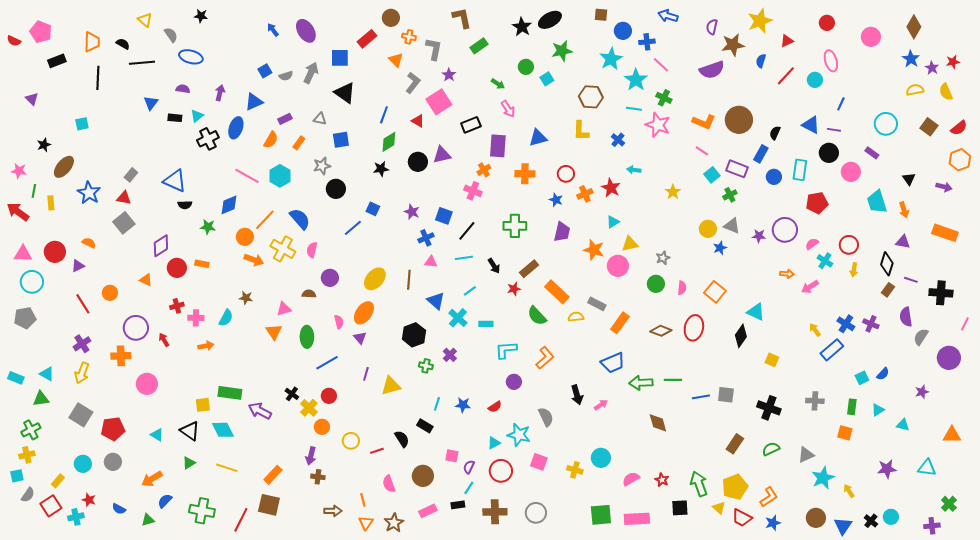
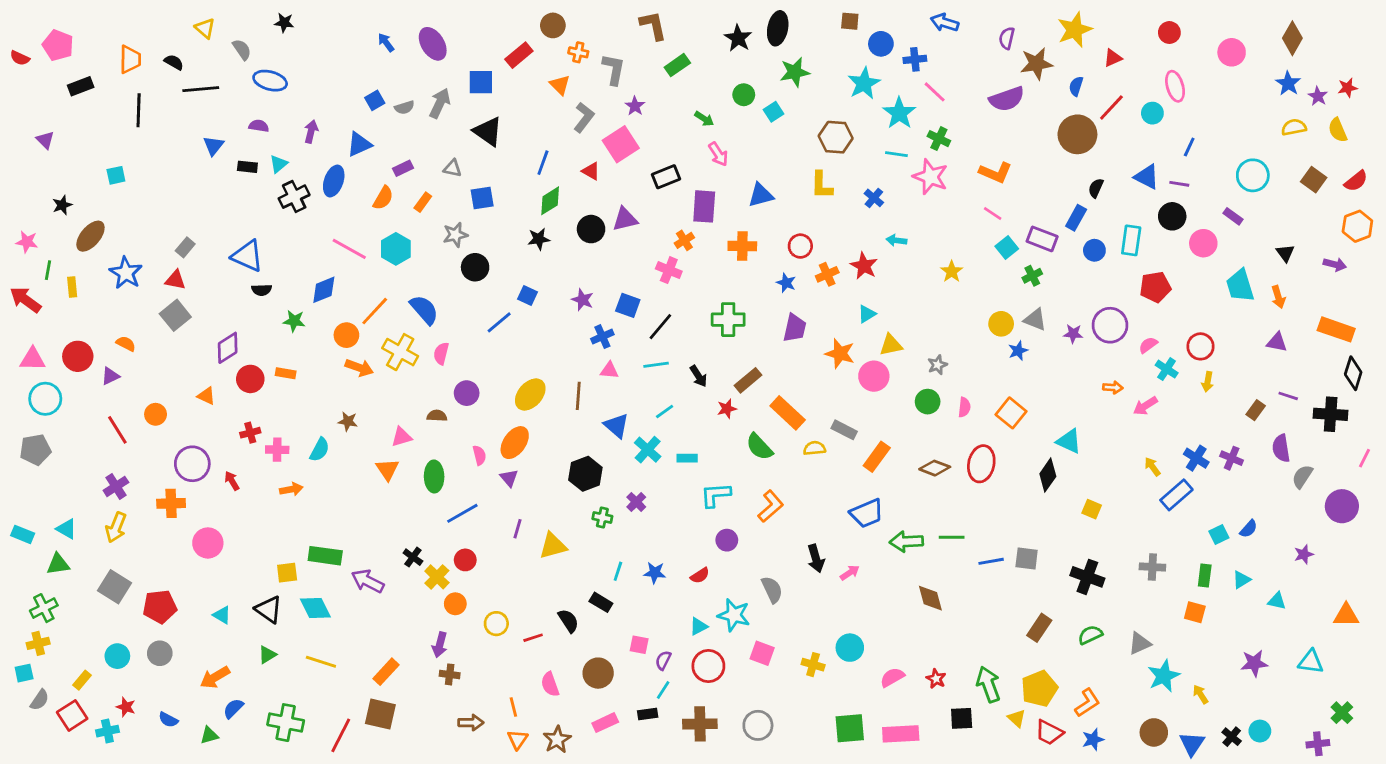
black ellipse: (550, 20) -> (778, 28), turned -50
brown circle: (739, 120) -> (1077, 134), moved
black diamond: (887, 264) -> (1353, 373), moved

